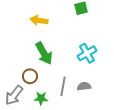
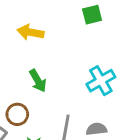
green arrow: (44, 53) -> (38, 81), size x0.7

